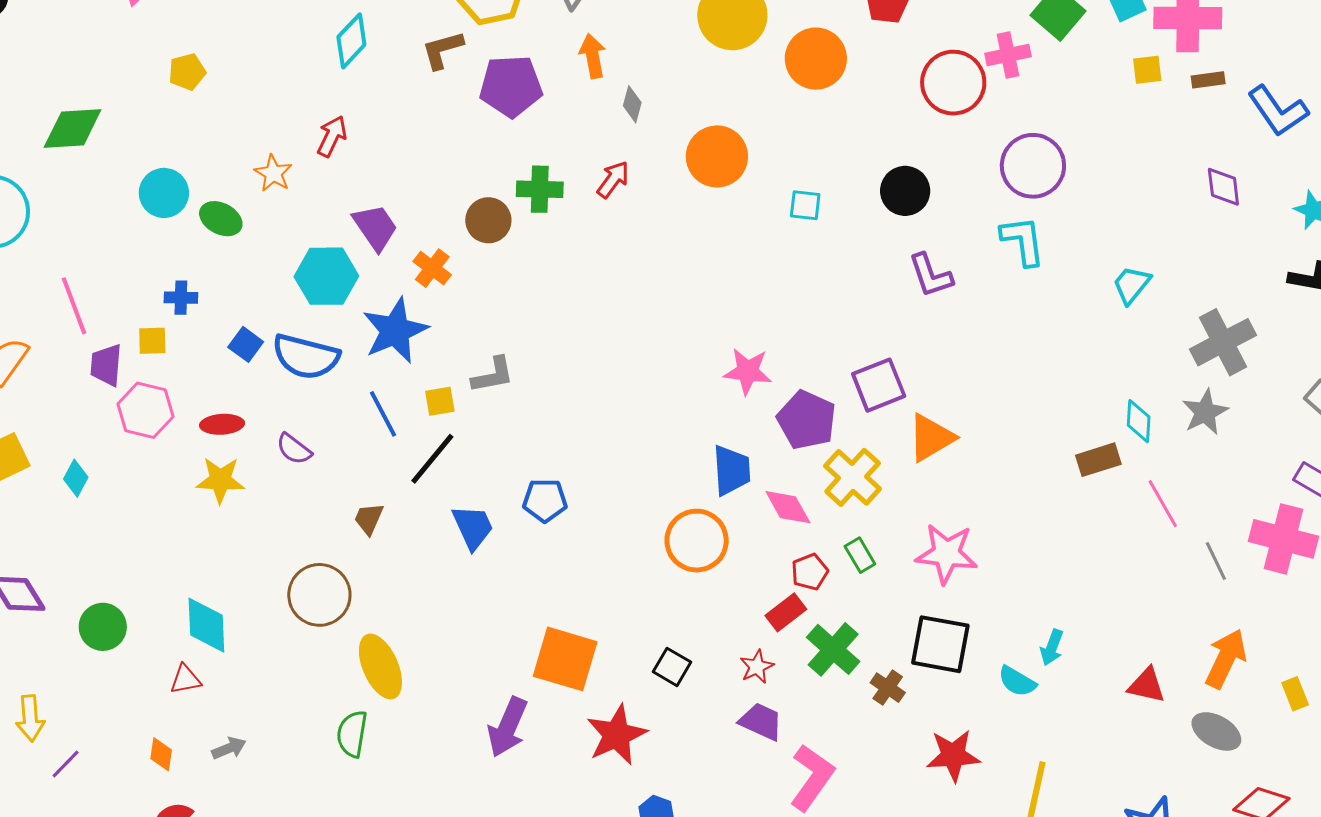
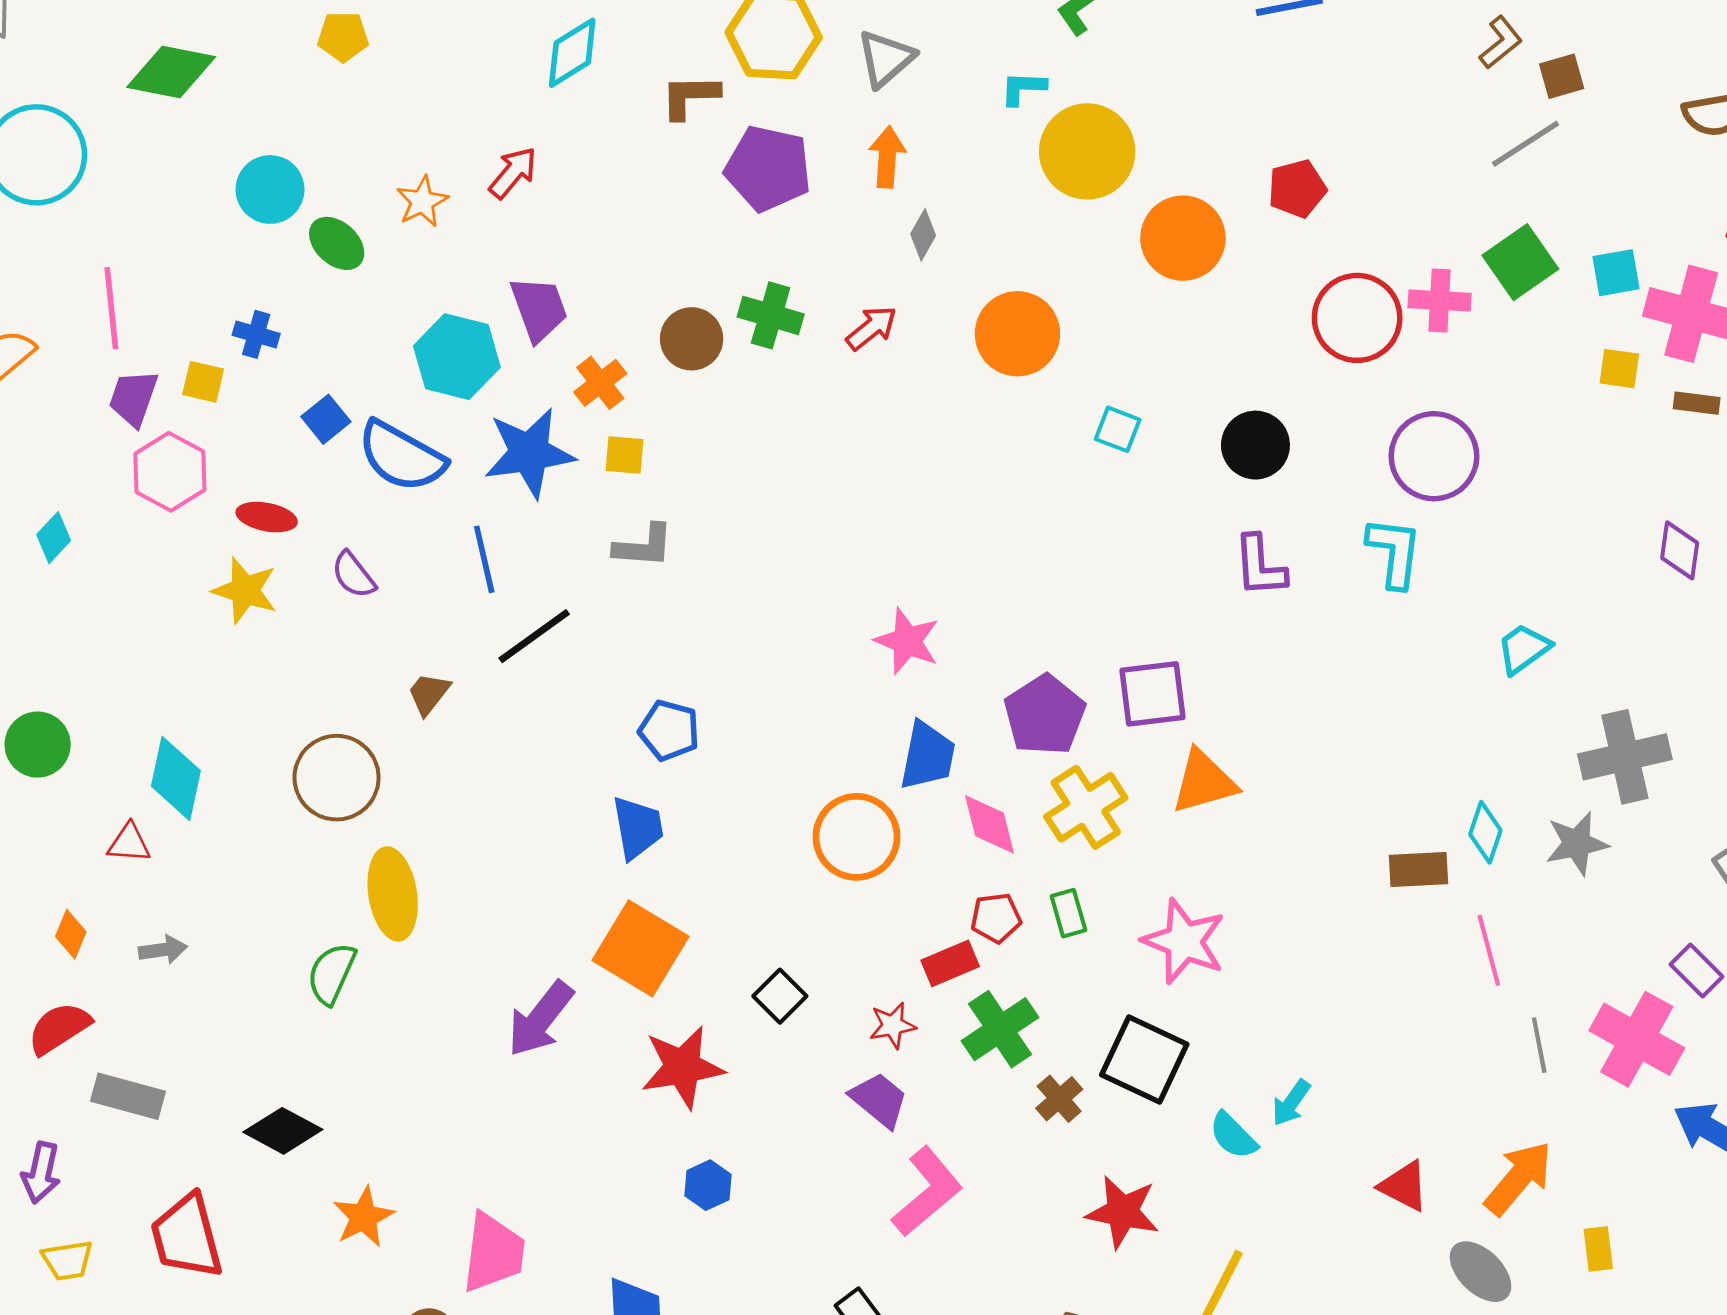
pink star: (748, 371) -> (907, 641), moved
yellow square: (440, 401) -> (624, 455), moved
blue trapezoid: (473, 527) -> (638, 828), moved

